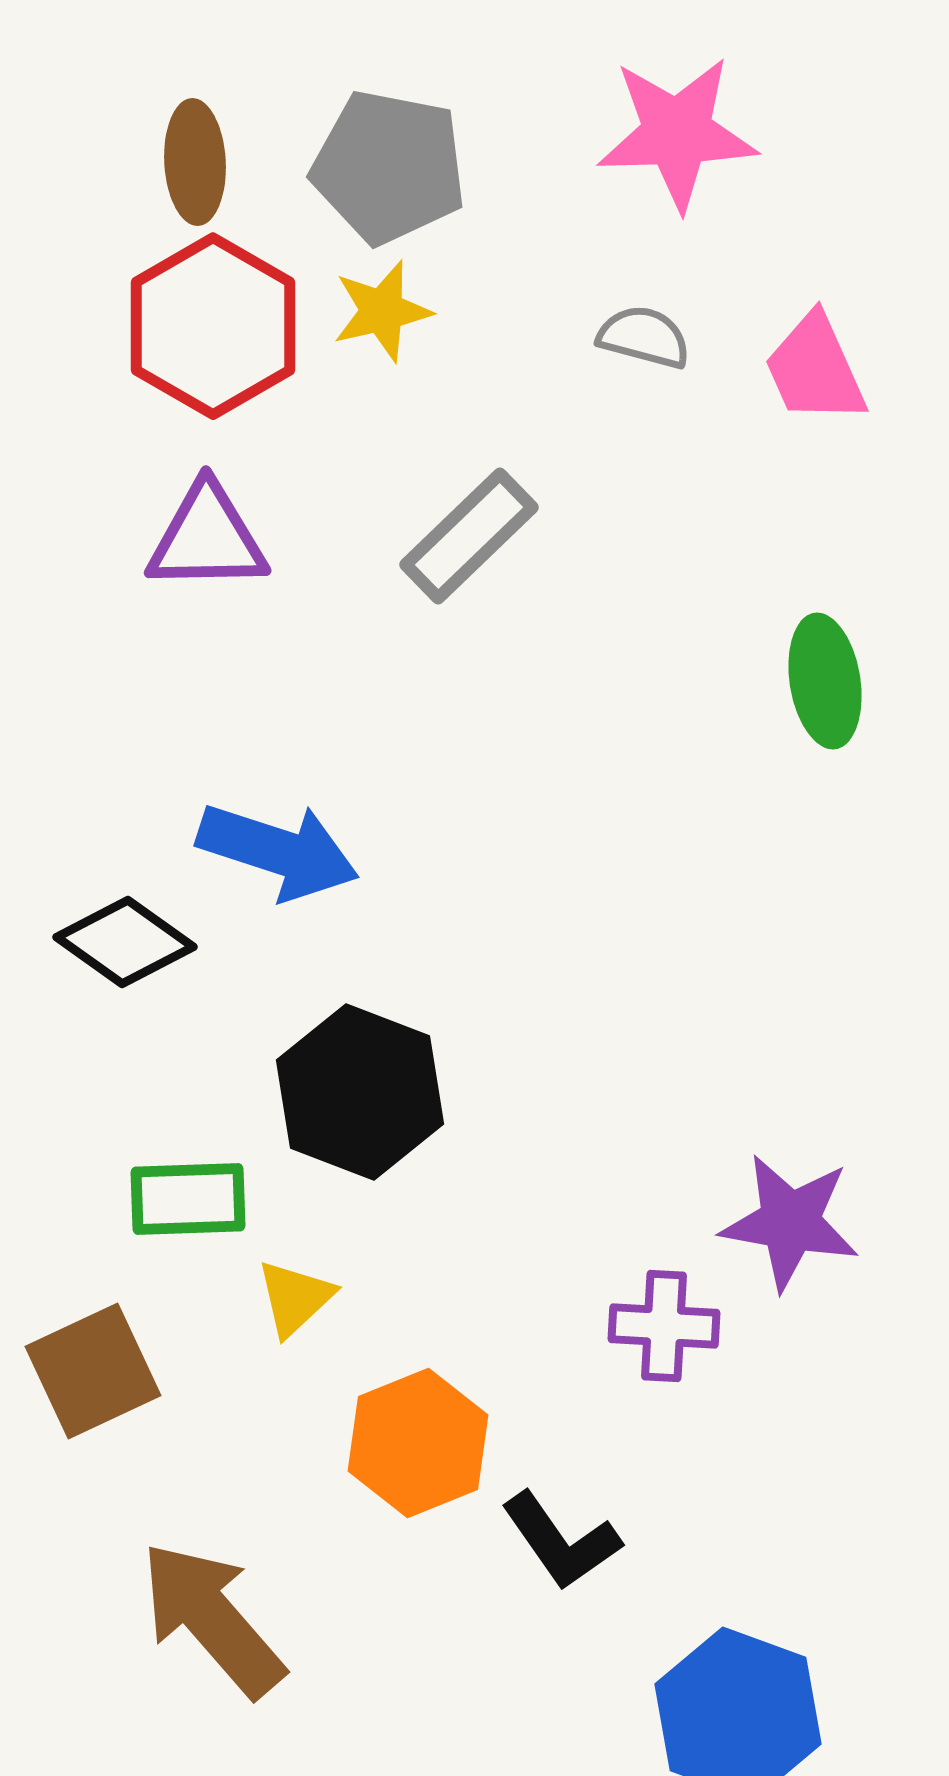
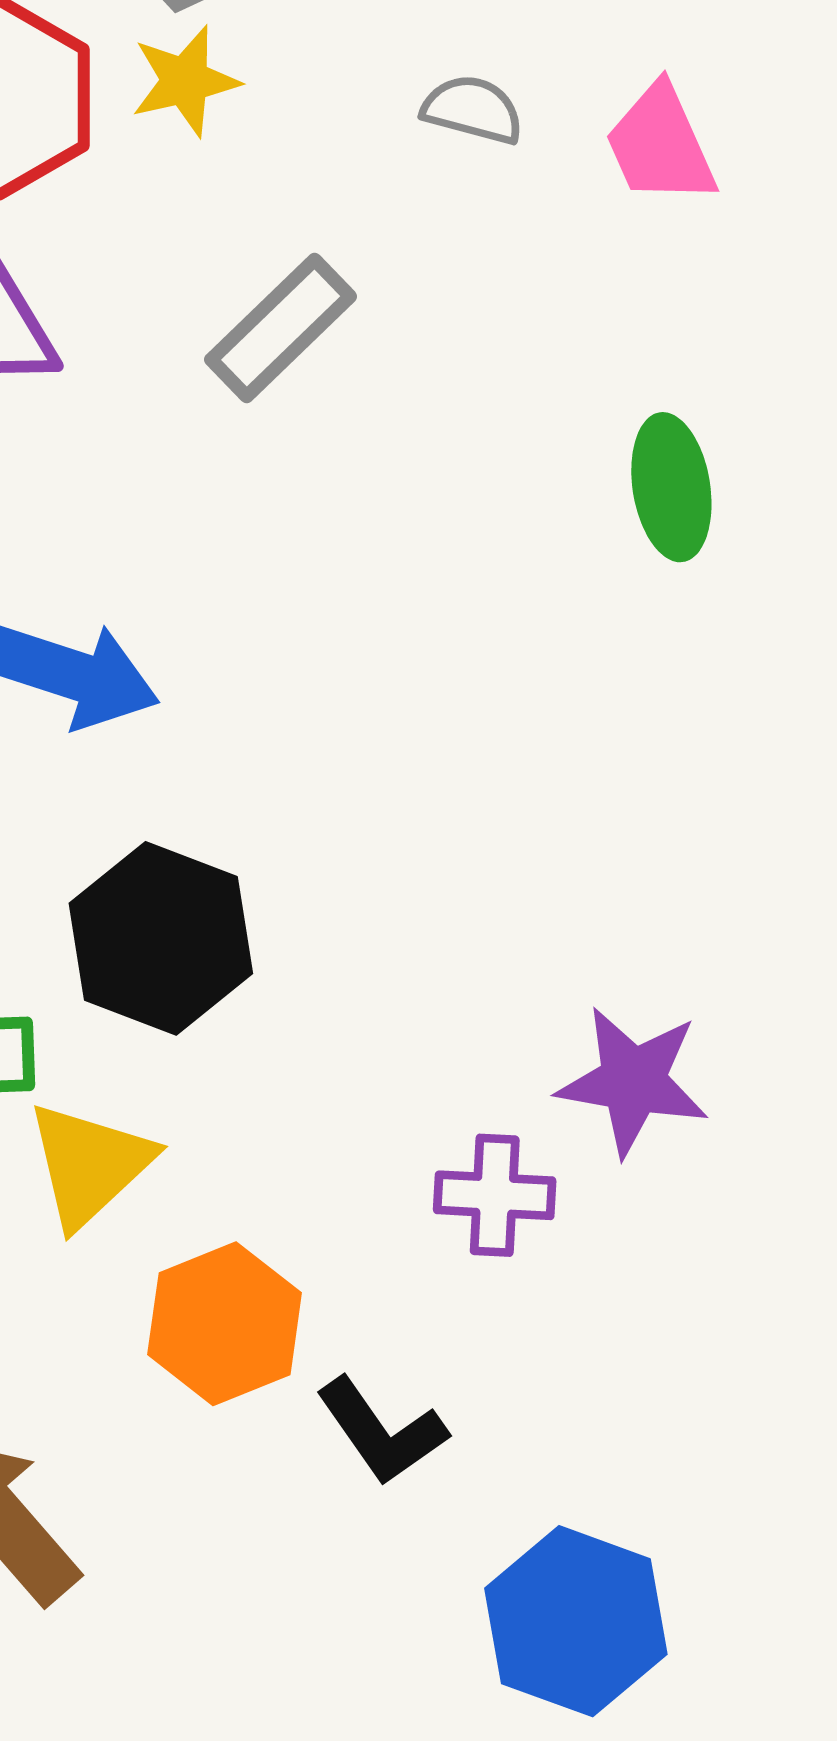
yellow triangle: (295, 1298) -> (90, 1165), size x1.5

